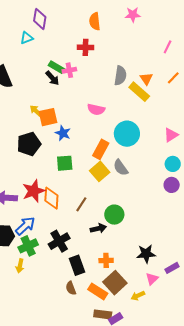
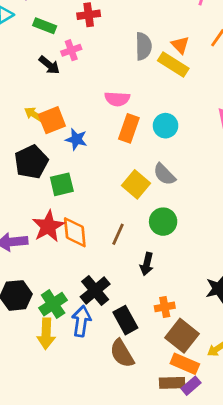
green rectangle: (56, 67) -> (45, 26), moved
cyan circle: (127, 134) -> (166, 126), size x0.7
orange rectangle: (101, 149) -> (129, 128), moved
green square: (65, 163) -> (62, 184), moved
green circle: (114, 215) -> (163, 222), moved
blue arrow: (25, 226) -> (81, 321), moved, turned -30
black arrow: (98, 228) -> (147, 264), turned 126
yellow arrow: (20, 266) -> (46, 334), size x1.5
brown semicircle: (71, 288) -> (122, 353), size x1.5
orange rectangle: (98, 291) -> (185, 364), moved

